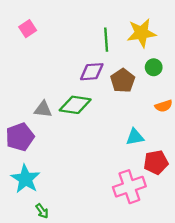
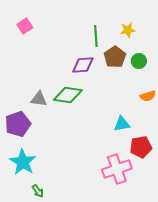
yellow star: (142, 33) -> (128, 30), size x0.6
brown pentagon: (123, 81) -> (115, 57), moved

